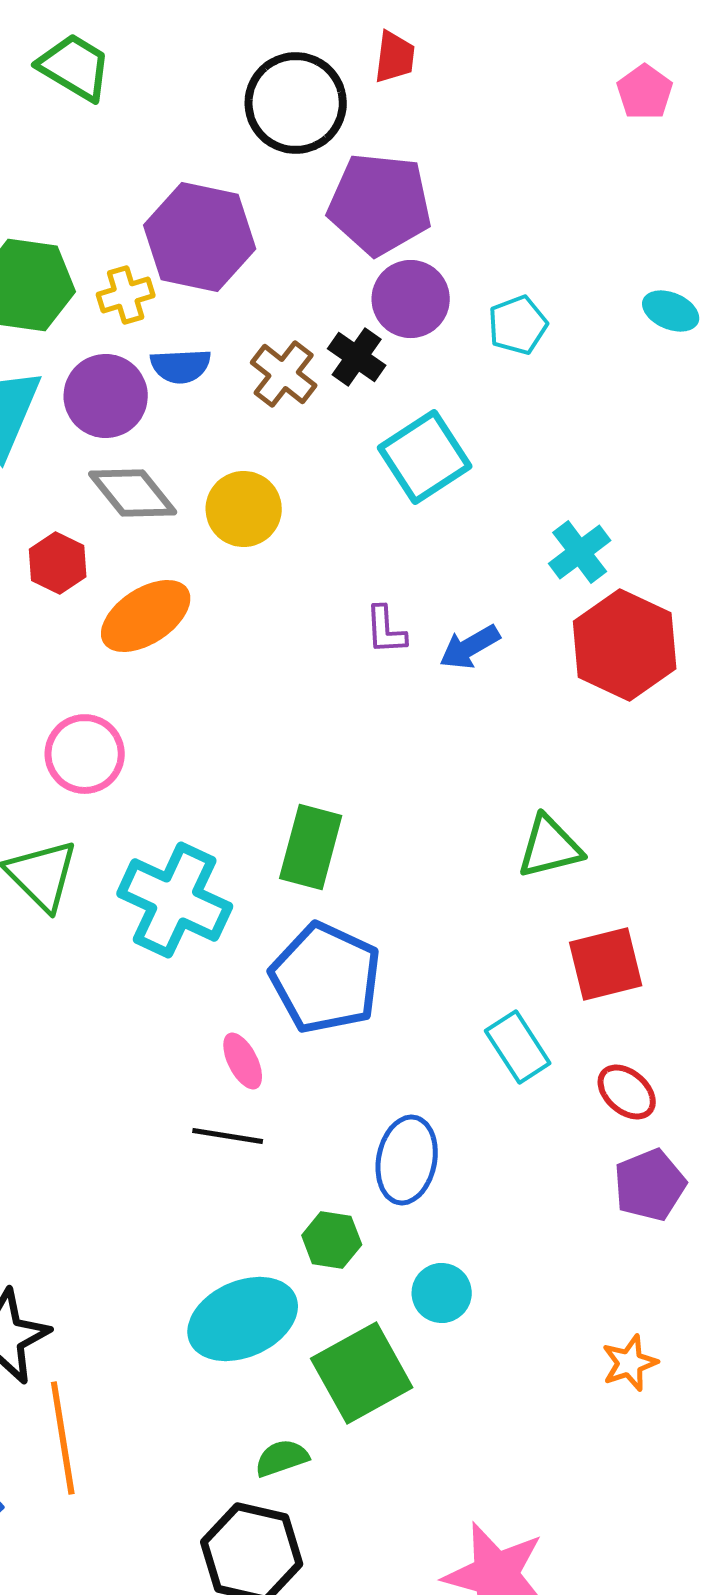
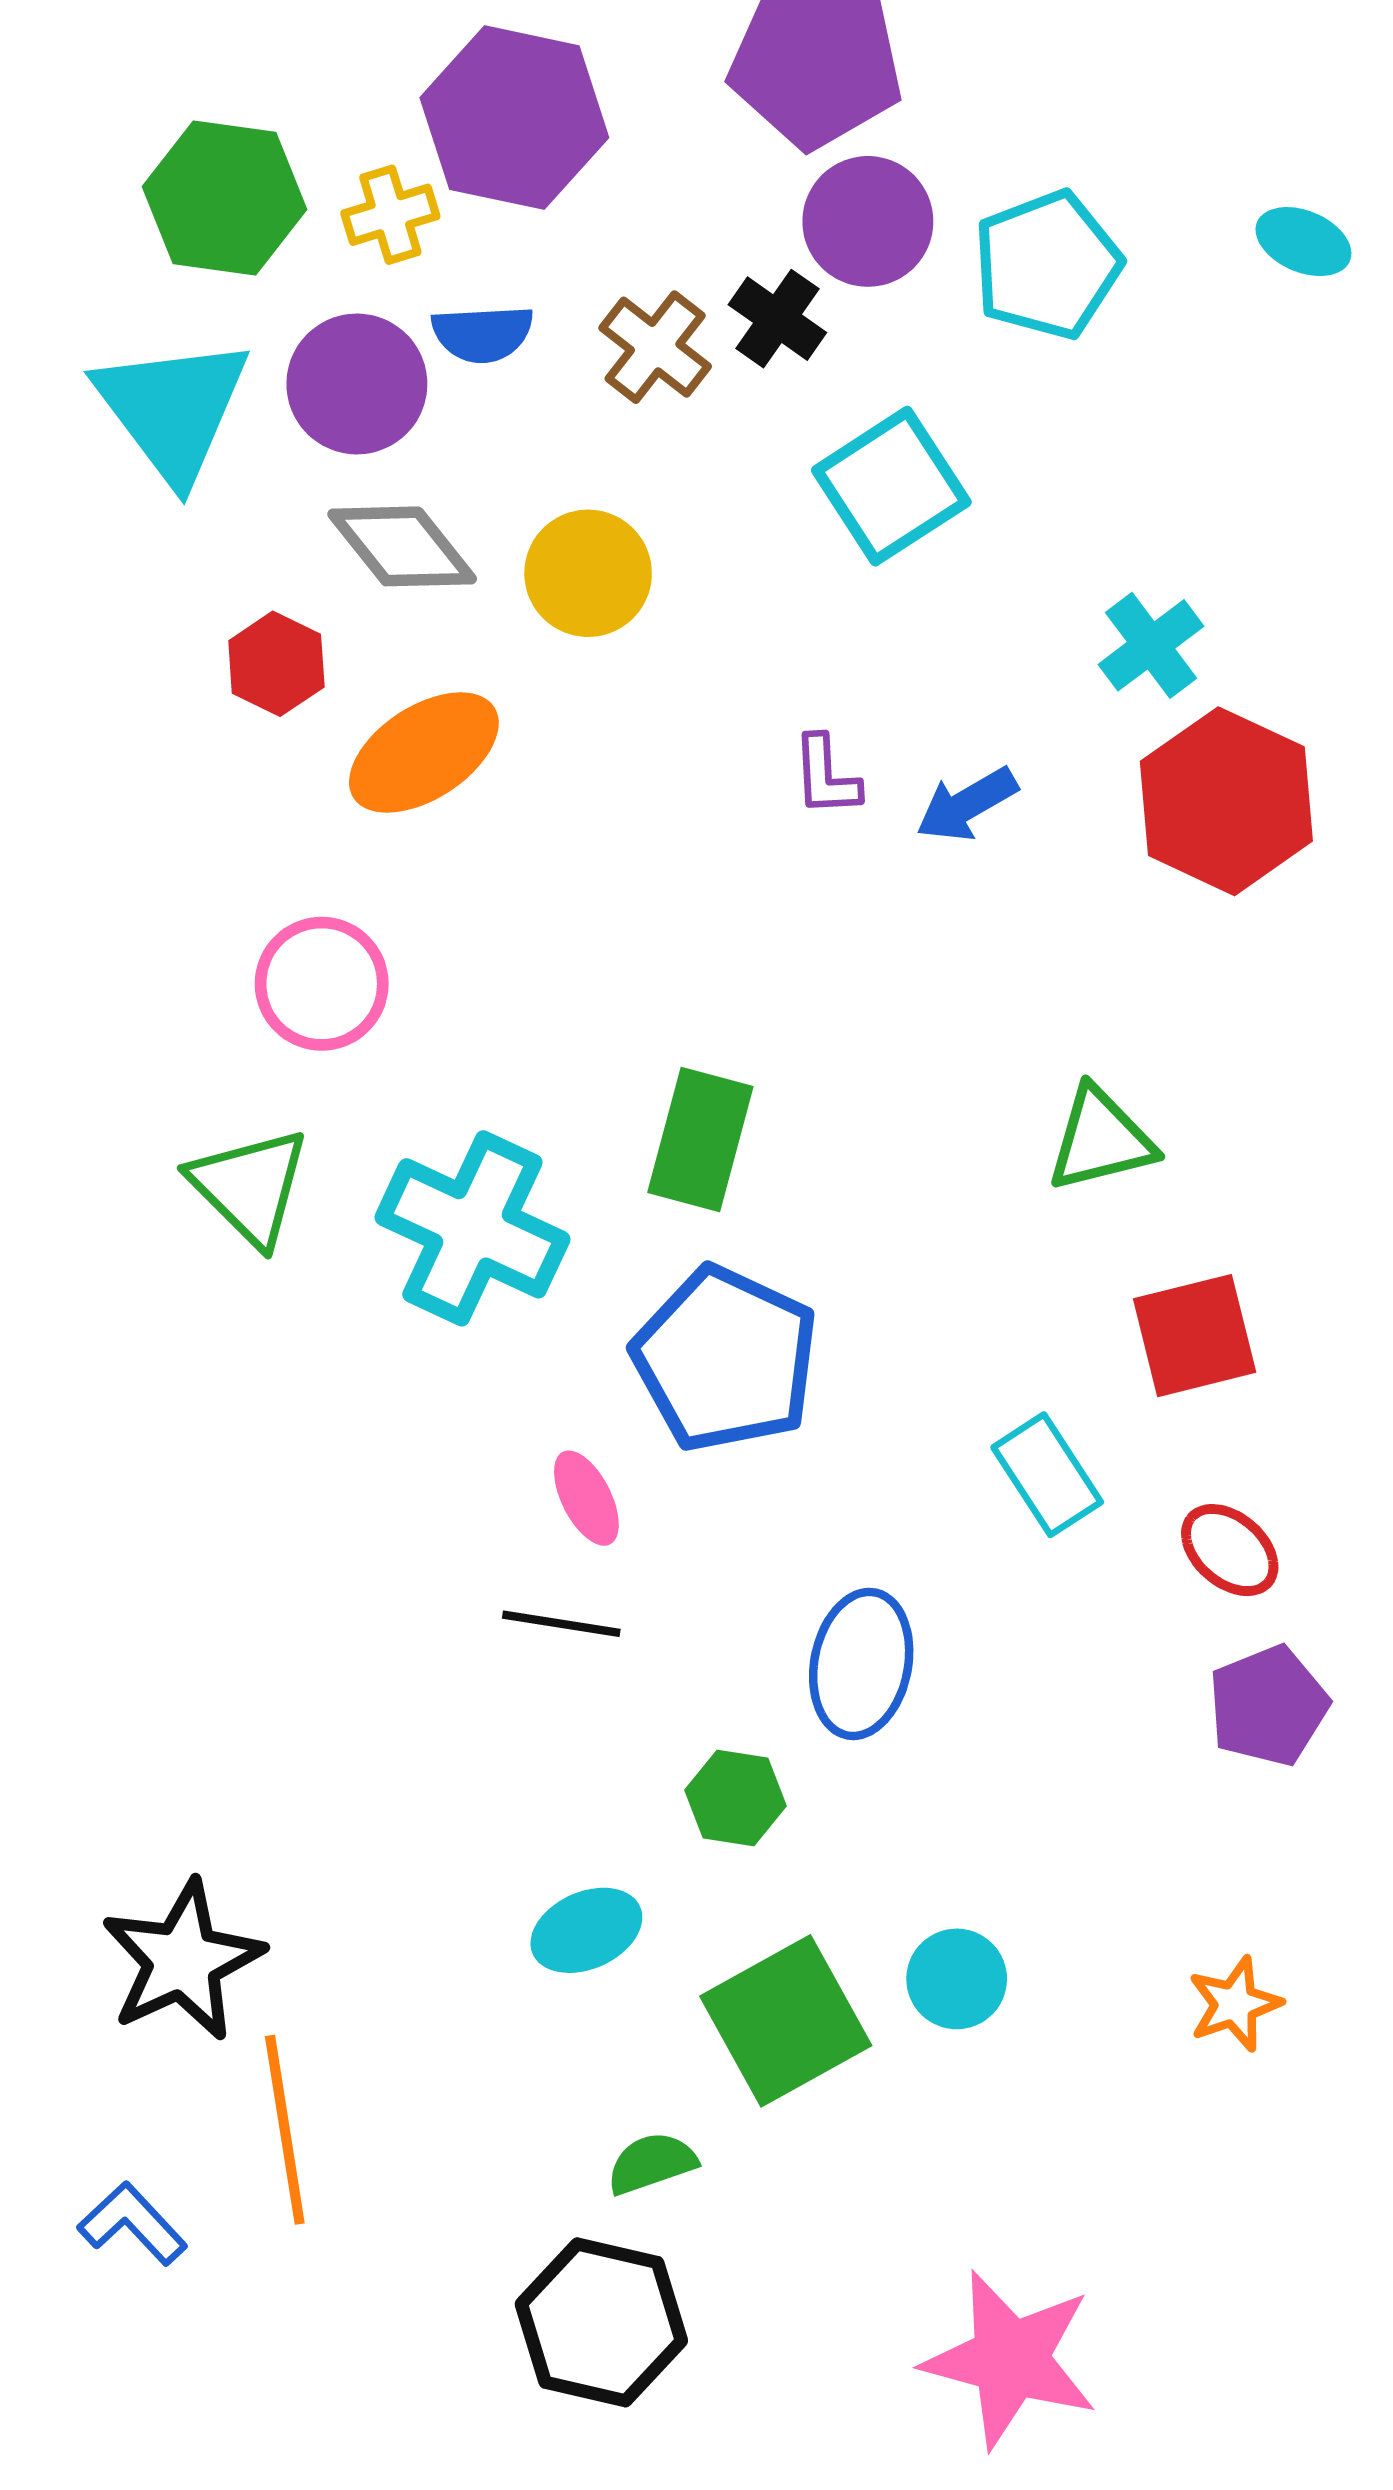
cyan pentagon: (518, 325) -> (1047, 265), size x1.5
cyan circle: (442, 1293) -> (957, 1979), moved
cyan ellipse: (243, 1319) -> (586, 1930), size x0.6

